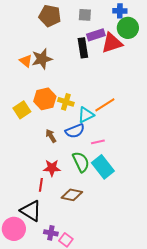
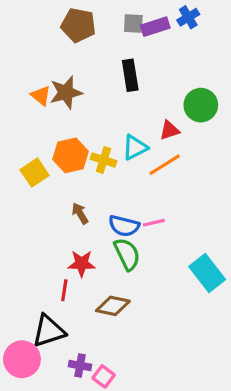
blue cross: (120, 11) -> (188, 17), turned -32
green circle: (128, 28) -> (201, 105), moved
purple rectangle: (96, 35) -> (155, 27), moved
red triangle: (112, 43) -> (169, 130), moved, size x0.6
cyan triangle: (86, 115) -> (135, 147), moved
blue semicircle: (75, 131) -> (124, 226), moved, turned 36
cyan rectangle: (103, 167) -> (207, 273), moved
black triangle: (31, 211) -> (49, 331), turned -50

